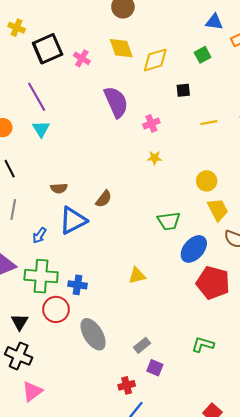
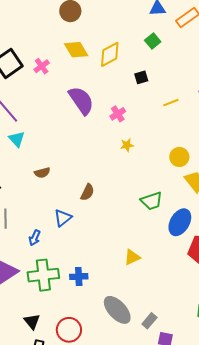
pink cross: (82, 58) -> (42, 66), turned 35
brown semicircle: (59, 188) -> (42, 173), moved
blue triangle: (73, 220) -> (63, 218), size x0.7
red circle: (56, 309) -> (69, 330), moved
gray ellipse: (93, 334) -> (117, 310), moved

